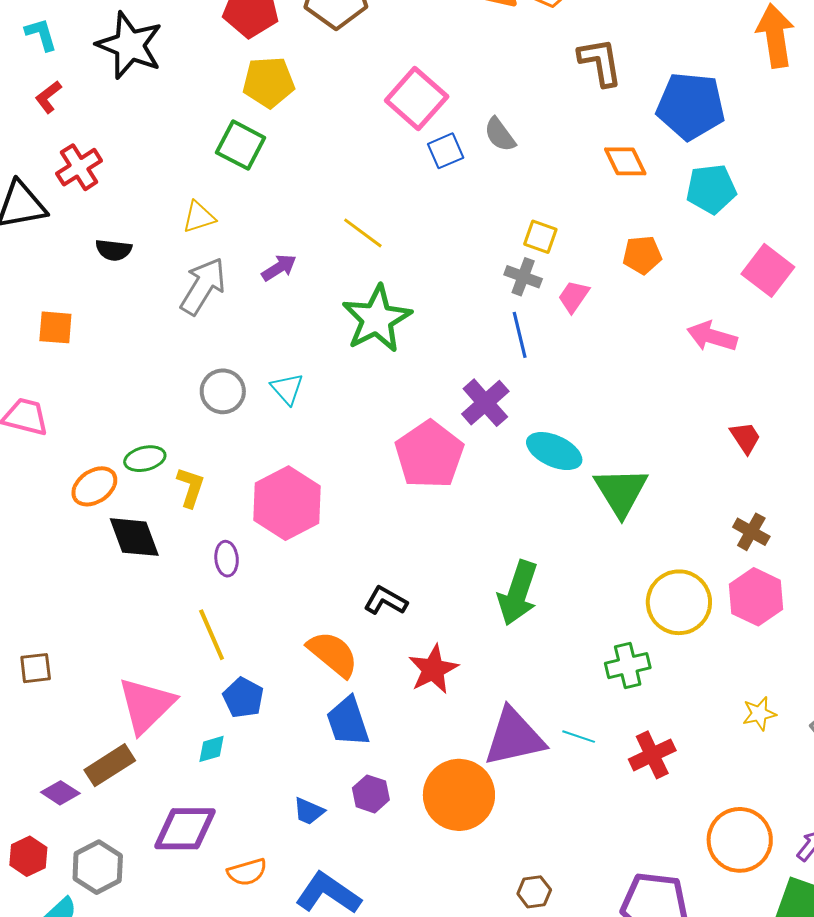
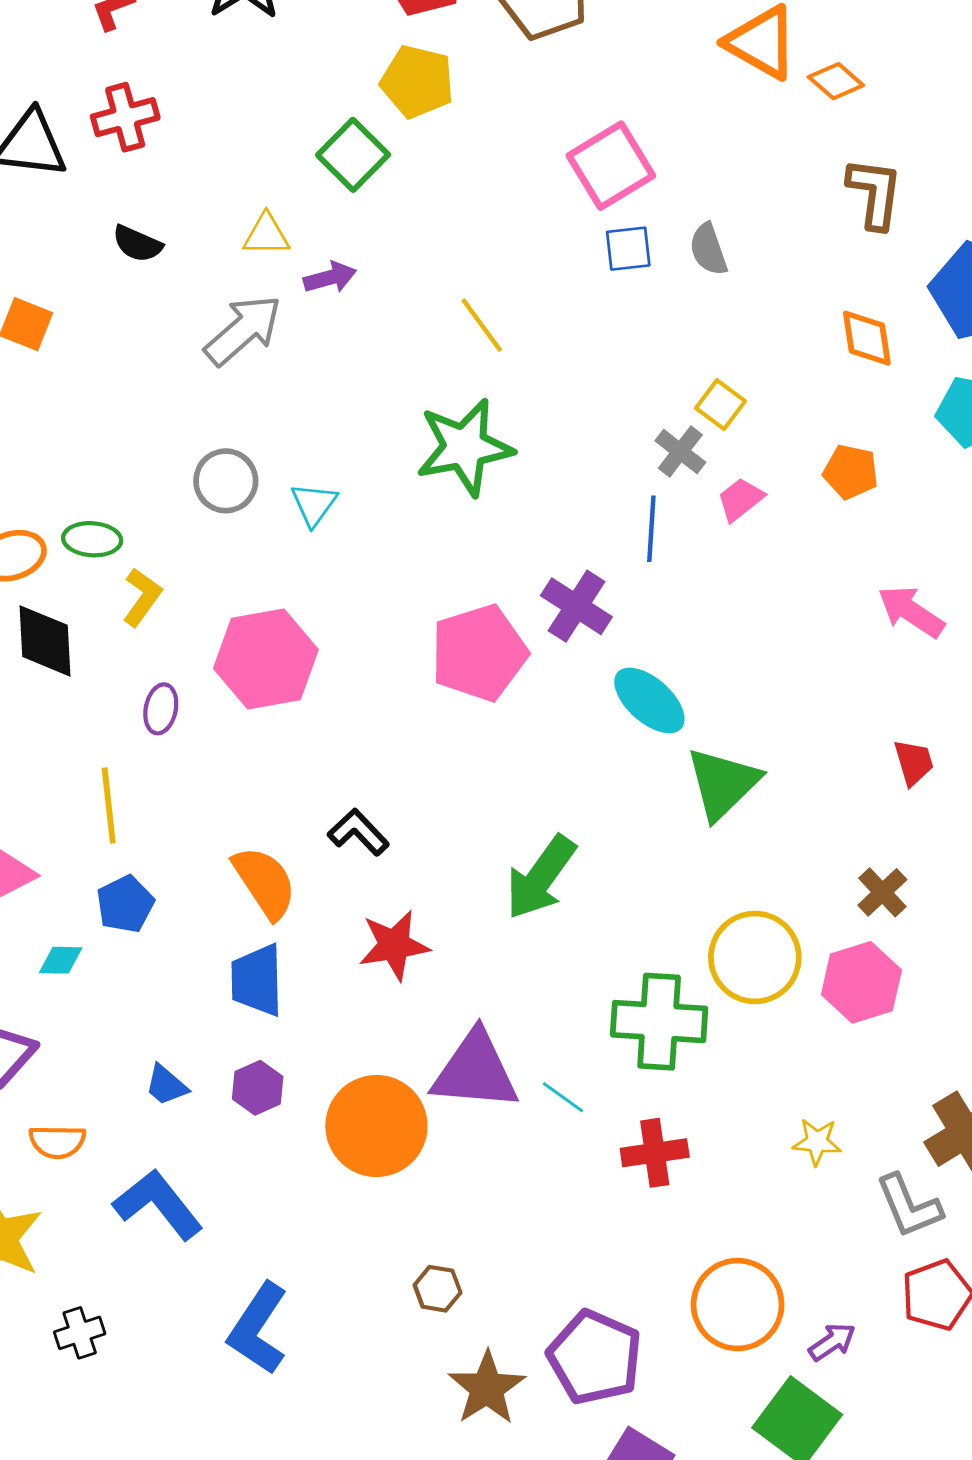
purple arrow: (279, 268) -> (330, 277), moved
purple cross: (485, 403) -> (576, 606), turned -33
green cross: (628, 666) -> (659, 1022), size x1.5

